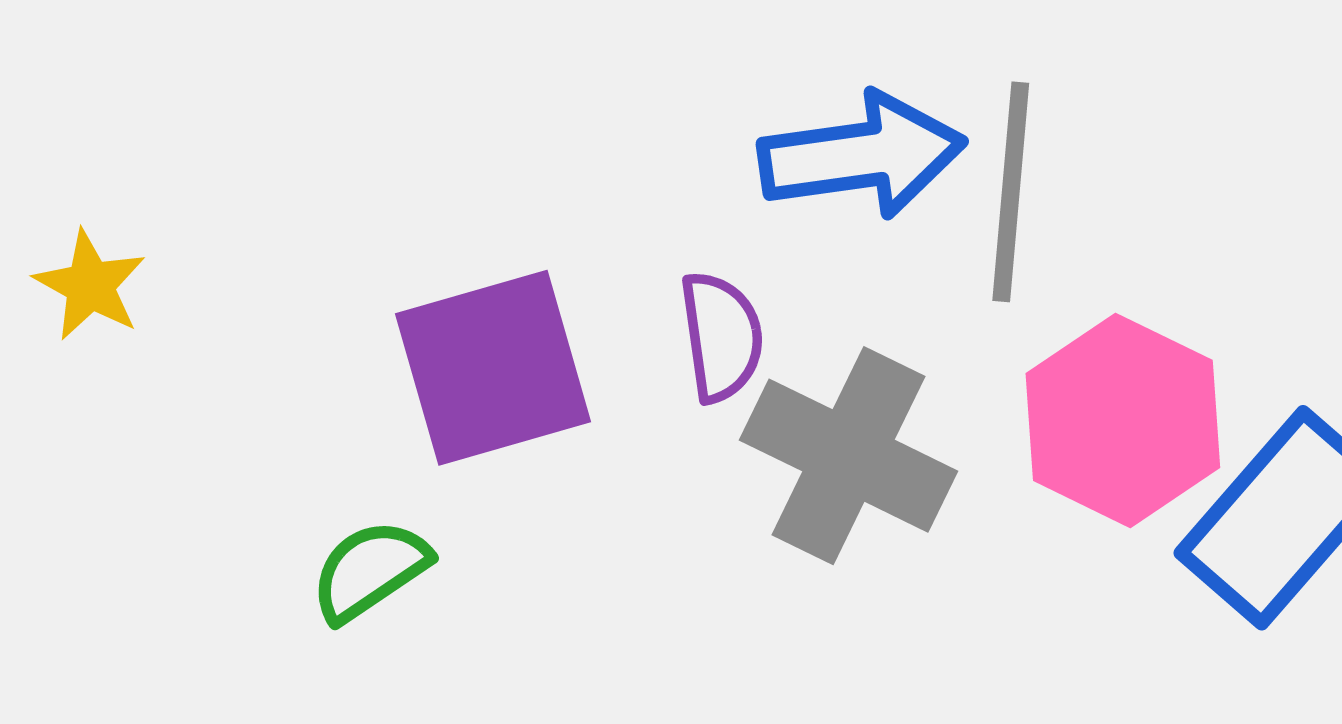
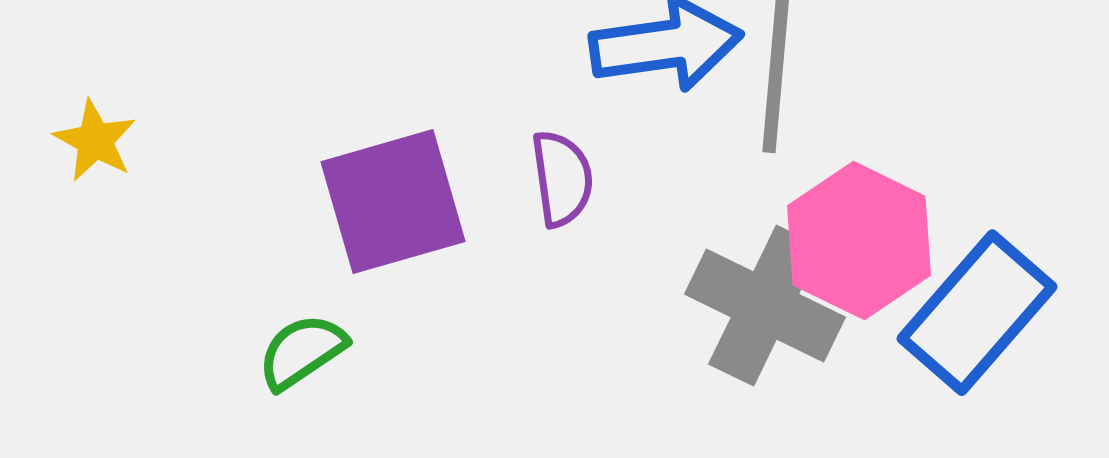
gray cross: (848, 456) -> (765, 306), moved

